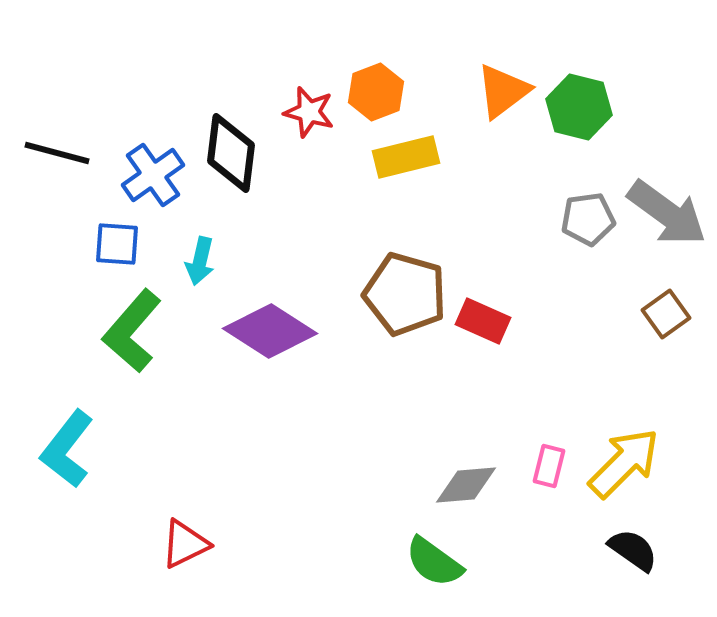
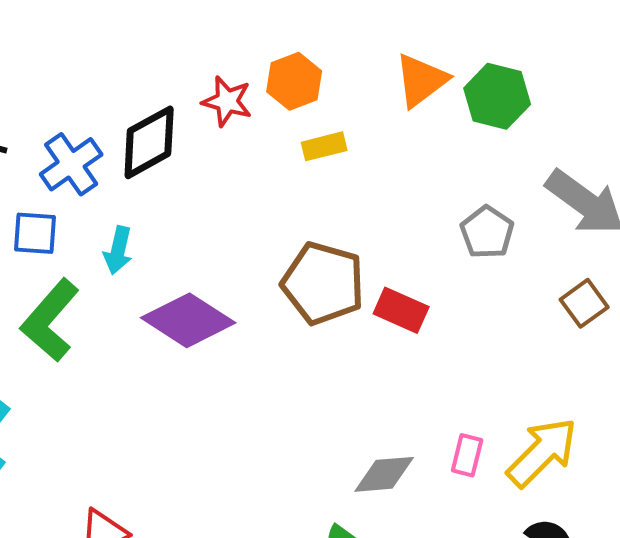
black diamond: (231, 153) -> (149, 142), turned 54
yellow rectangle: (406, 157) -> (324, 146), size x0.7
gray pentagon: (588, 219) -> (487, 232), moved, turned -30

